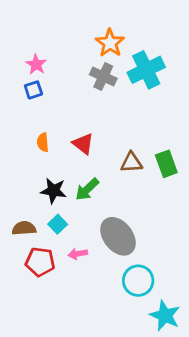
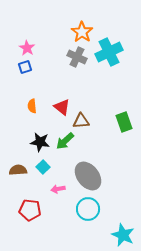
brown triangle: (131, 162) -> (81, 121), moved
red pentagon: (40, 262) -> (30, 210), moved
cyan circle: (138, 281) -> (88, 209), moved

